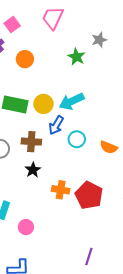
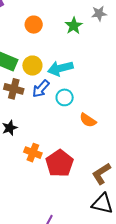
orange circle: (25, 59) -> (34, 25), moved
cyan circle: (77, 139) -> (65, 97), moved
brown cross: (31, 142) -> (14, 89), moved

